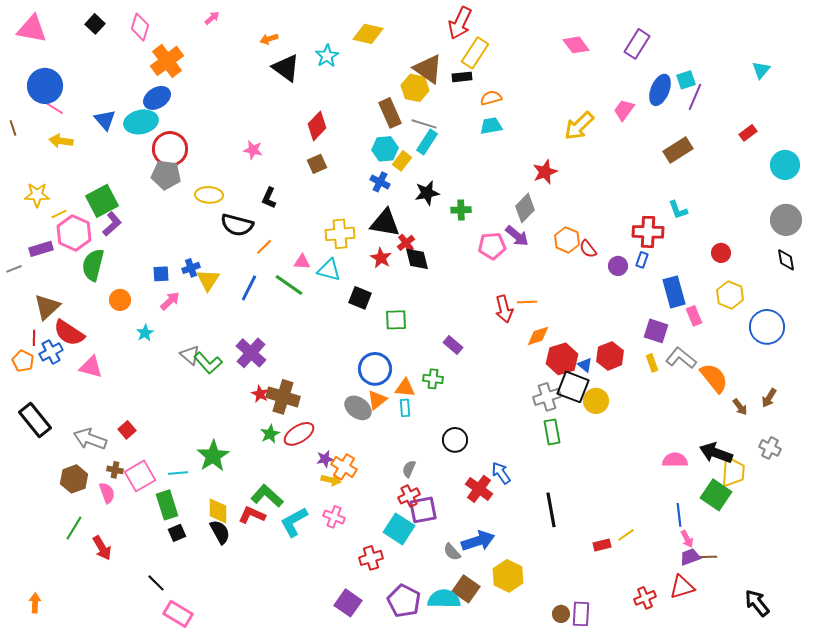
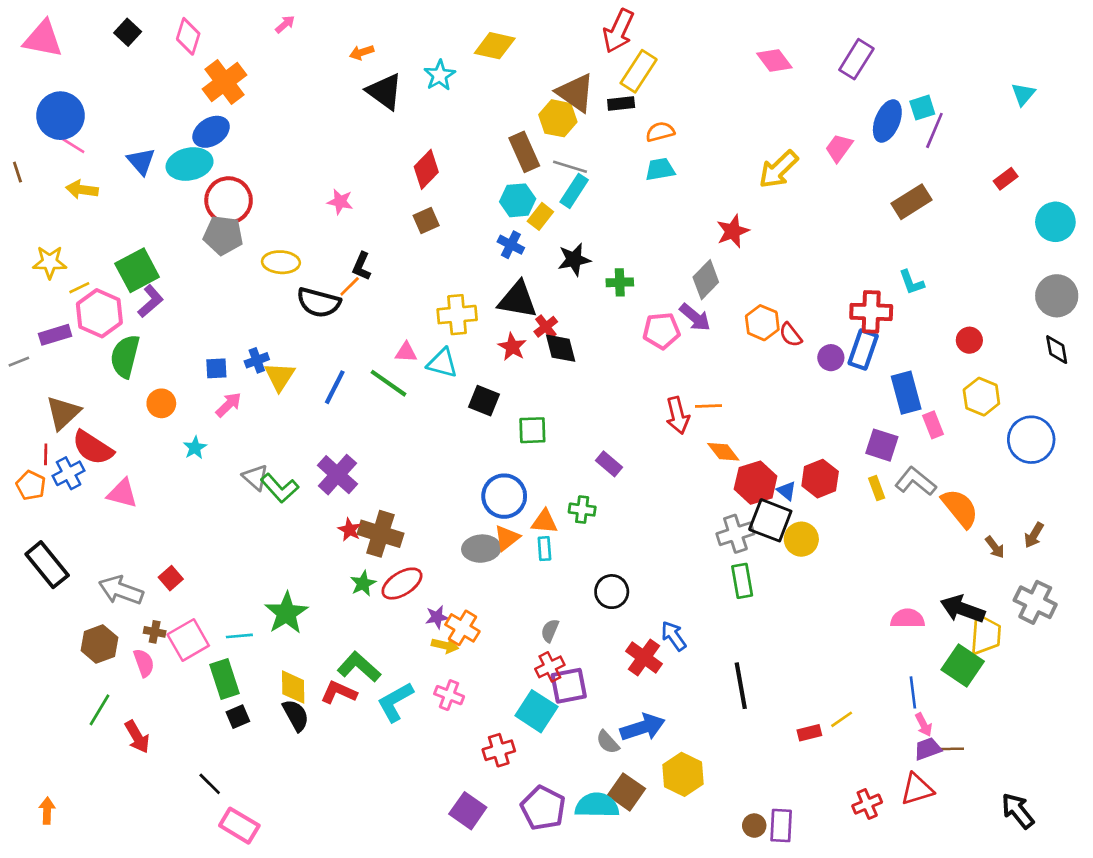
orange line: (264, 247) -> (350, 286), moved
blue rectangle: (642, 260) -> (863, 350), size x1.8
orange diamond: (538, 336) -> (723, 452), turned 70
gray ellipse: (358, 408) -> (481, 549), turned -40
gray cross: (770, 448) -> (1035, 602), size x1.4

